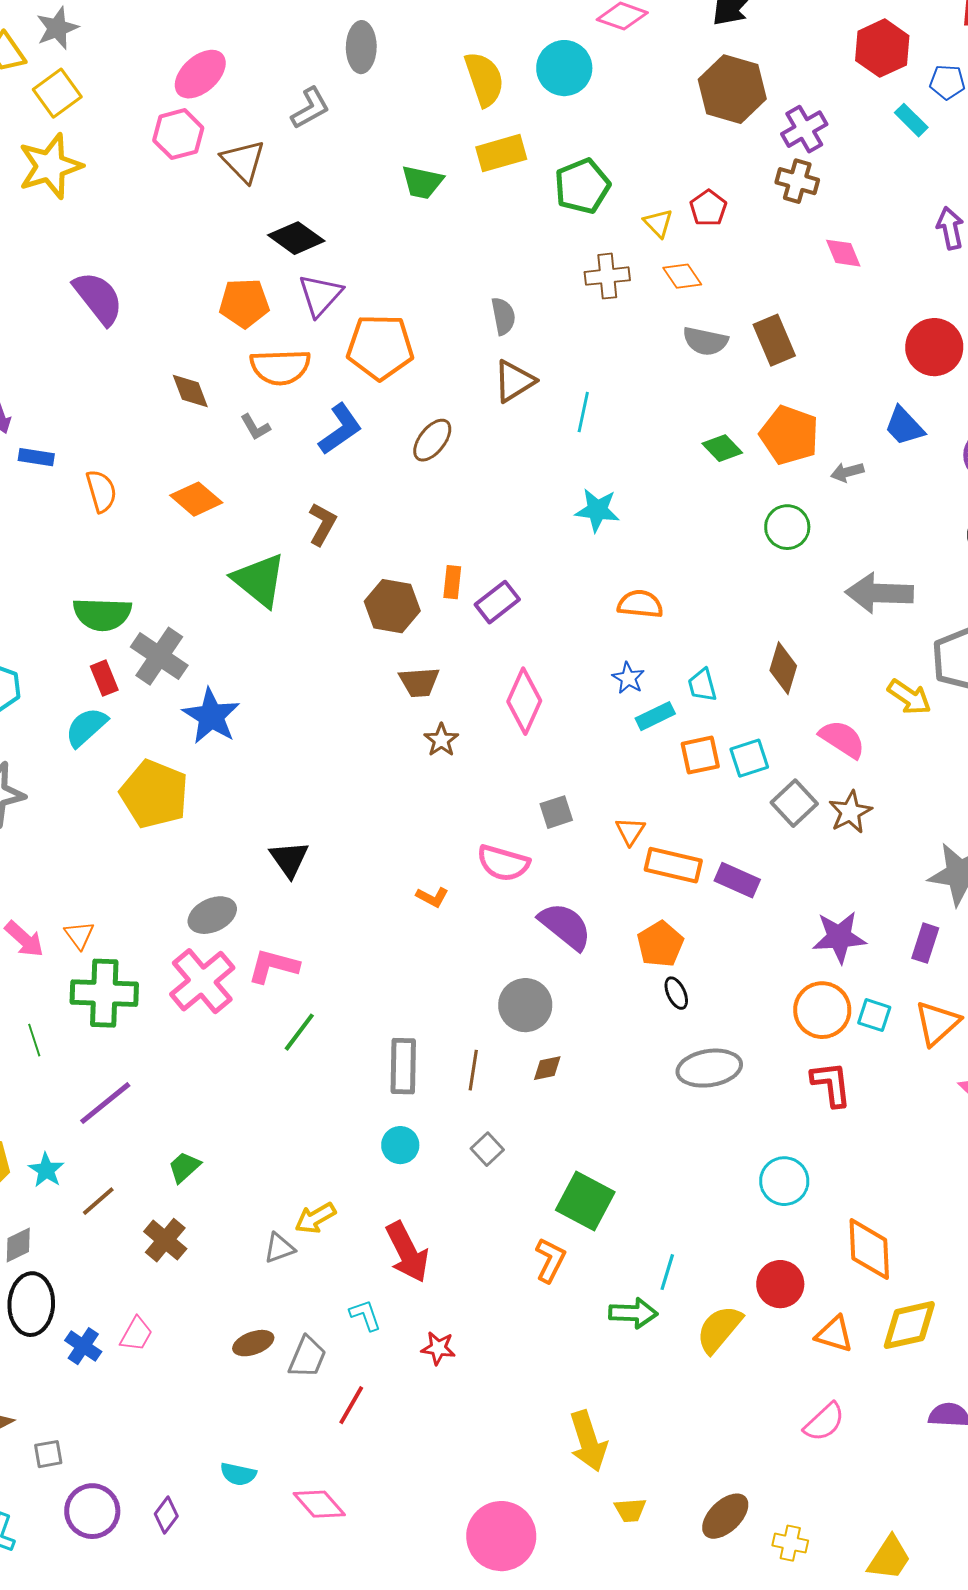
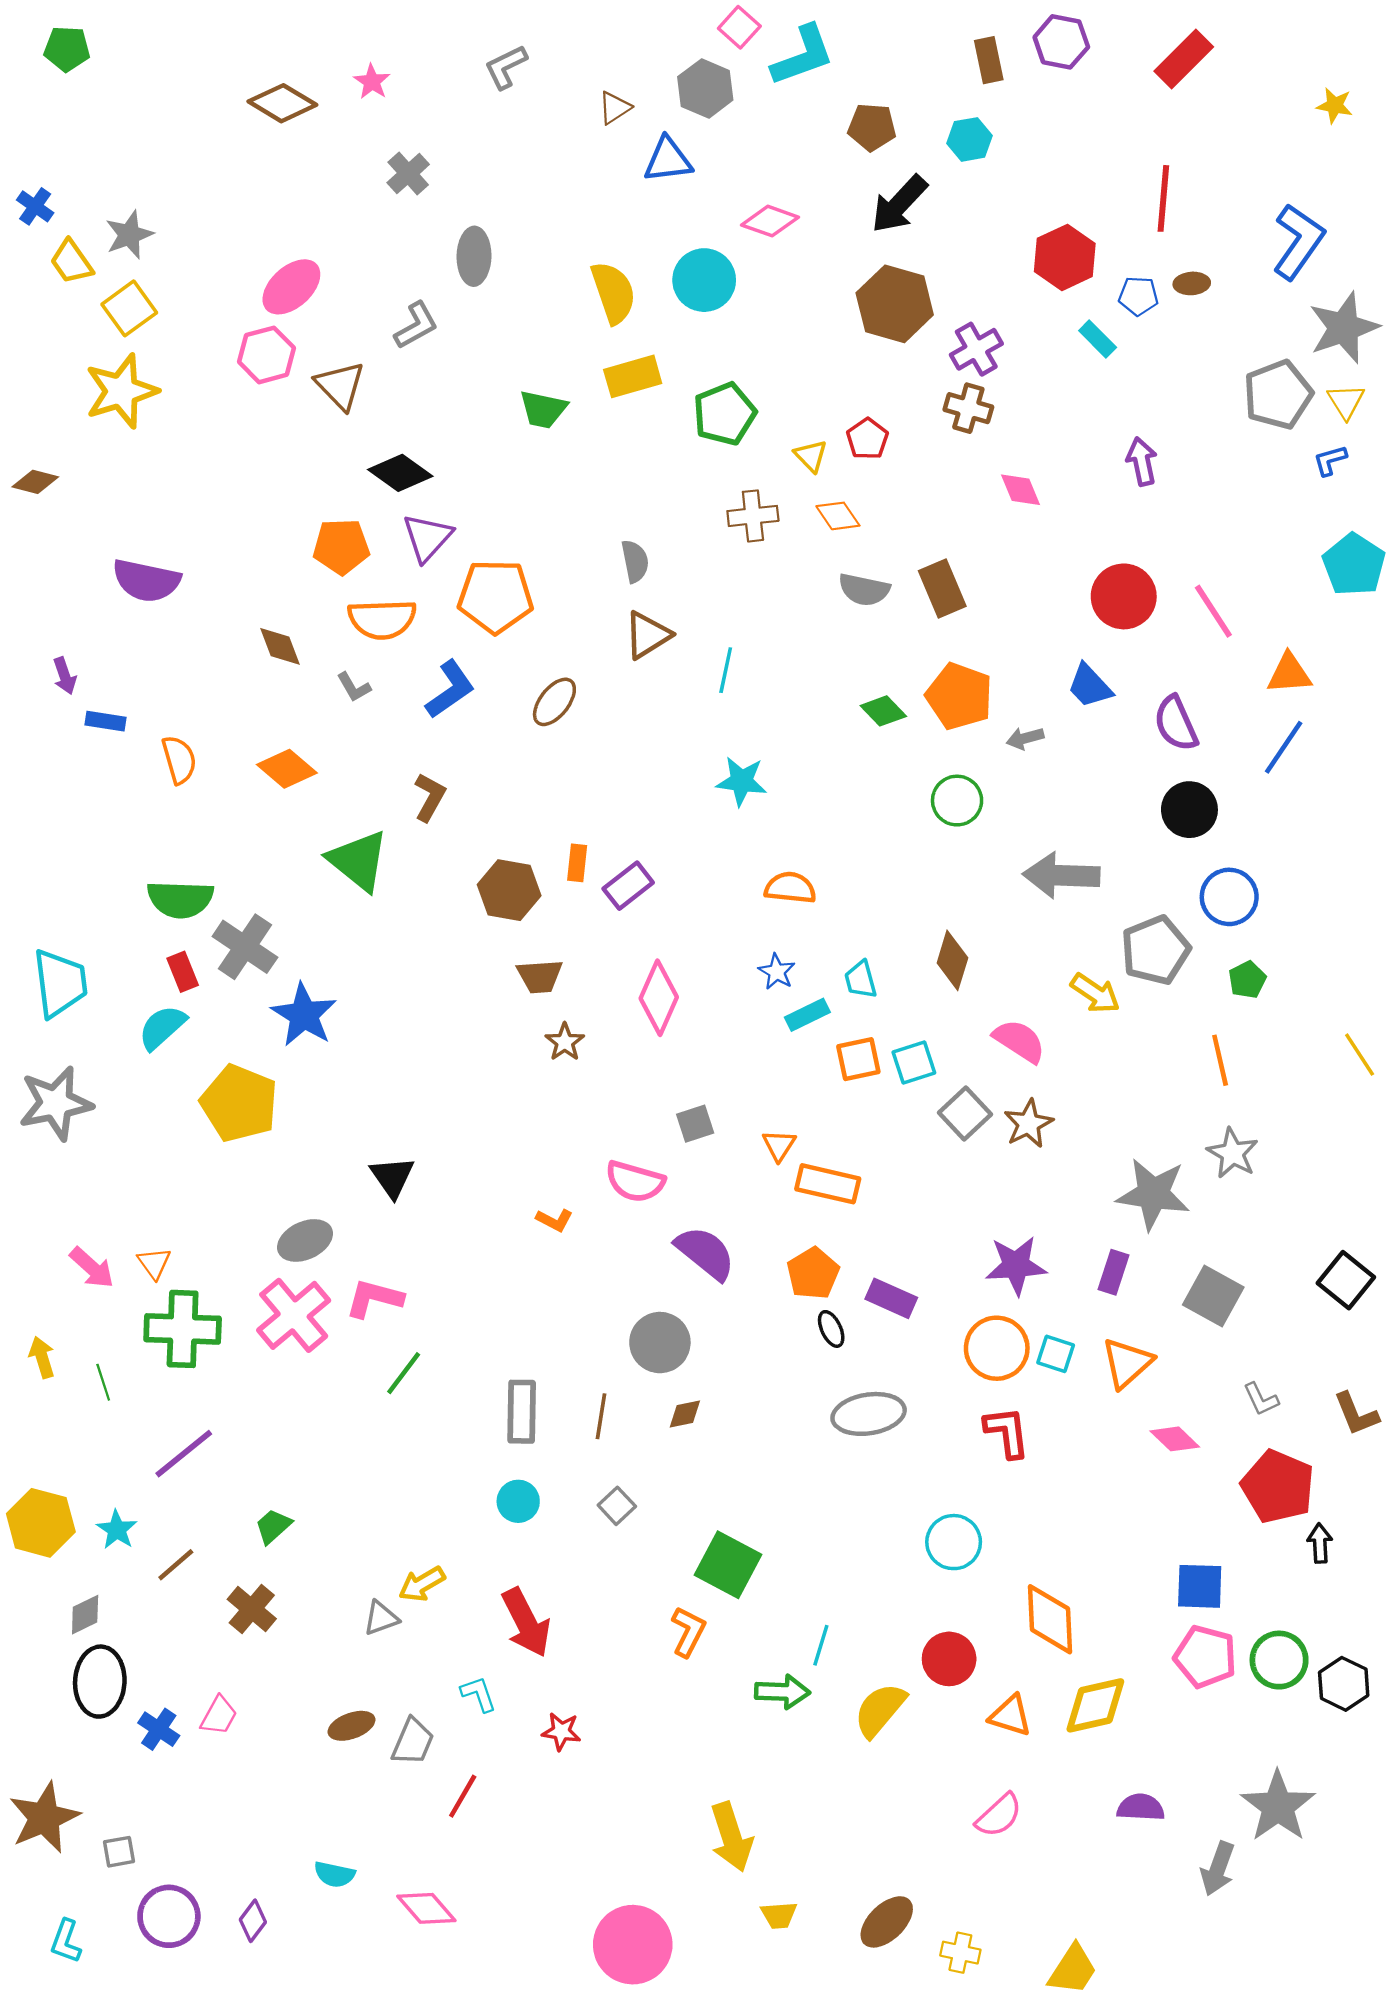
purple semicircle: (98, 298) -> (146, 581), moved, turned 140
purple rectangle: (737, 880) -> (891, 1298), moved

